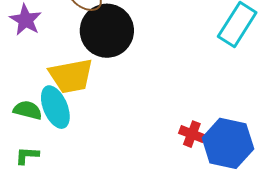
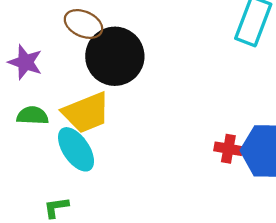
green semicircle: (28, 110) -> (33, 116), moved

